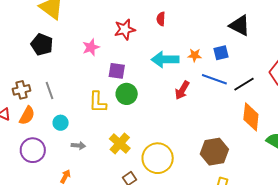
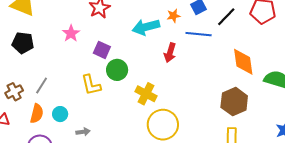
purple square: (117, 71) -> (102, 50), turned 30
black line: (244, 84) -> (226, 17), moved
gray line: (50, 91) -> (42, 85), turned 66
orange semicircle: (27, 115) -> (37, 114), moved
yellow cross: (120, 143) -> (146, 94), moved
brown hexagon: (214, 152) -> (234, 102), moved

